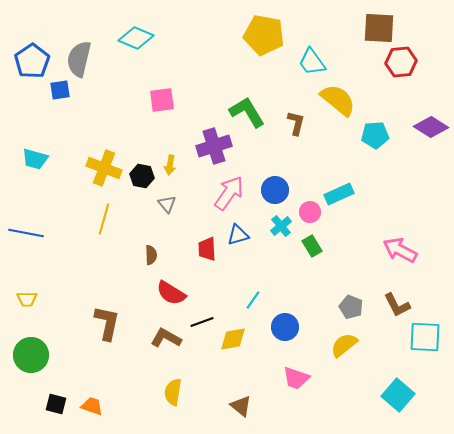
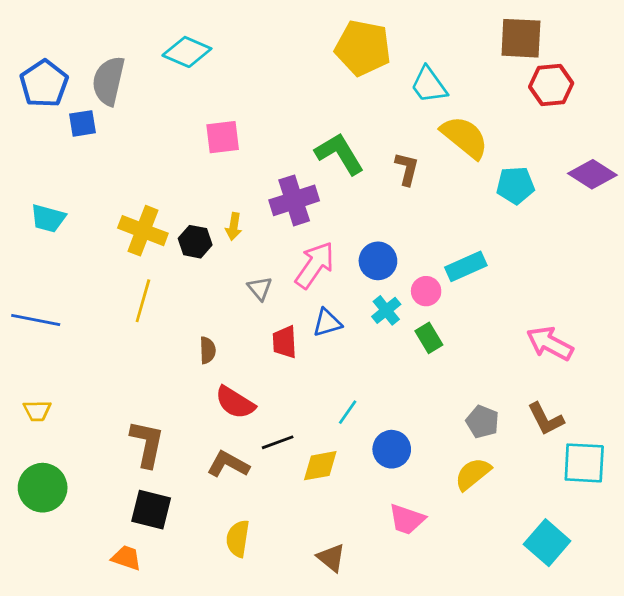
gray triangle: (167, 204) -> (260, 288), moved
black square: (56, 404) -> (151, 510), moved, size x1.4

